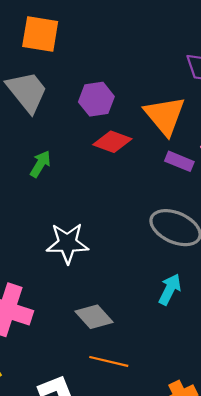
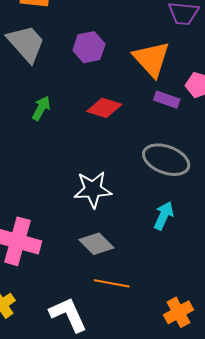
red diamond: (112, 142) -> (104, 108), moved
white star: (67, 243) -> (93, 189), moved

